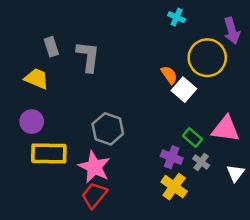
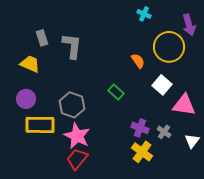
white square: (184, 90) -> (162, 85), moved
gray hexagon: (108, 129) -> (72, 105), moved
green rectangle: (193, 138) -> (116, 92), moved

